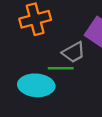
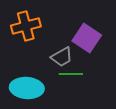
green line: (61, 68) -> (71, 74), moved

